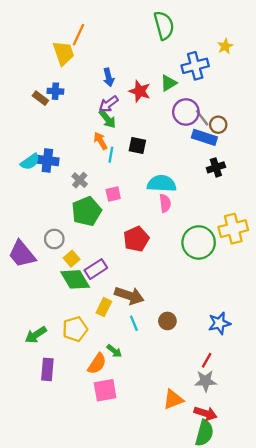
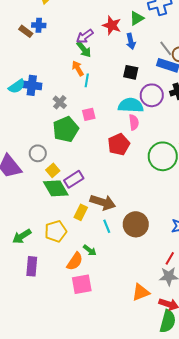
blue arrow: (109, 77) -> (131, 41), moved
purple circle: (186, 112) -> (152, 95), moved
black square: (137, 145) -> (131, 72), moved
red pentagon: (136, 239) -> (119, 144), moved
brown circle: (167, 321) -> (136, 224), size x1.6

